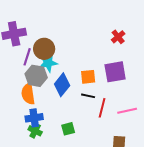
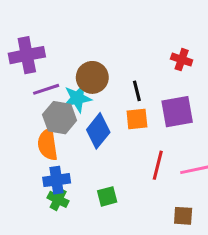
red cross: (118, 37) -> (182, 60), turned -32
brown circle: (44, 49) -> (92, 77), moved
purple line: (27, 57) -> (46, 89), turned 54
black line: (88, 96) -> (137, 91), moved, turned 64

